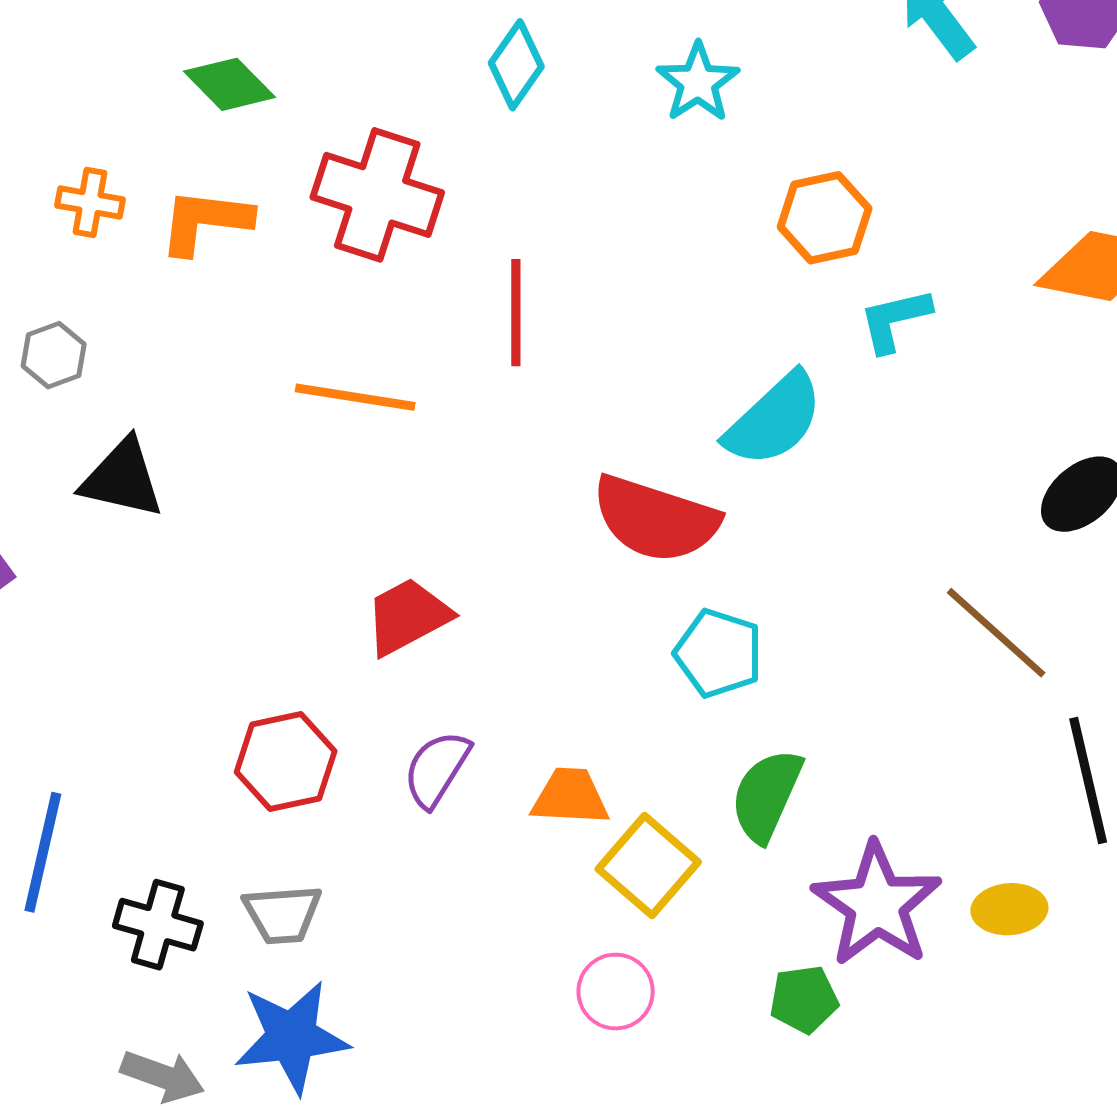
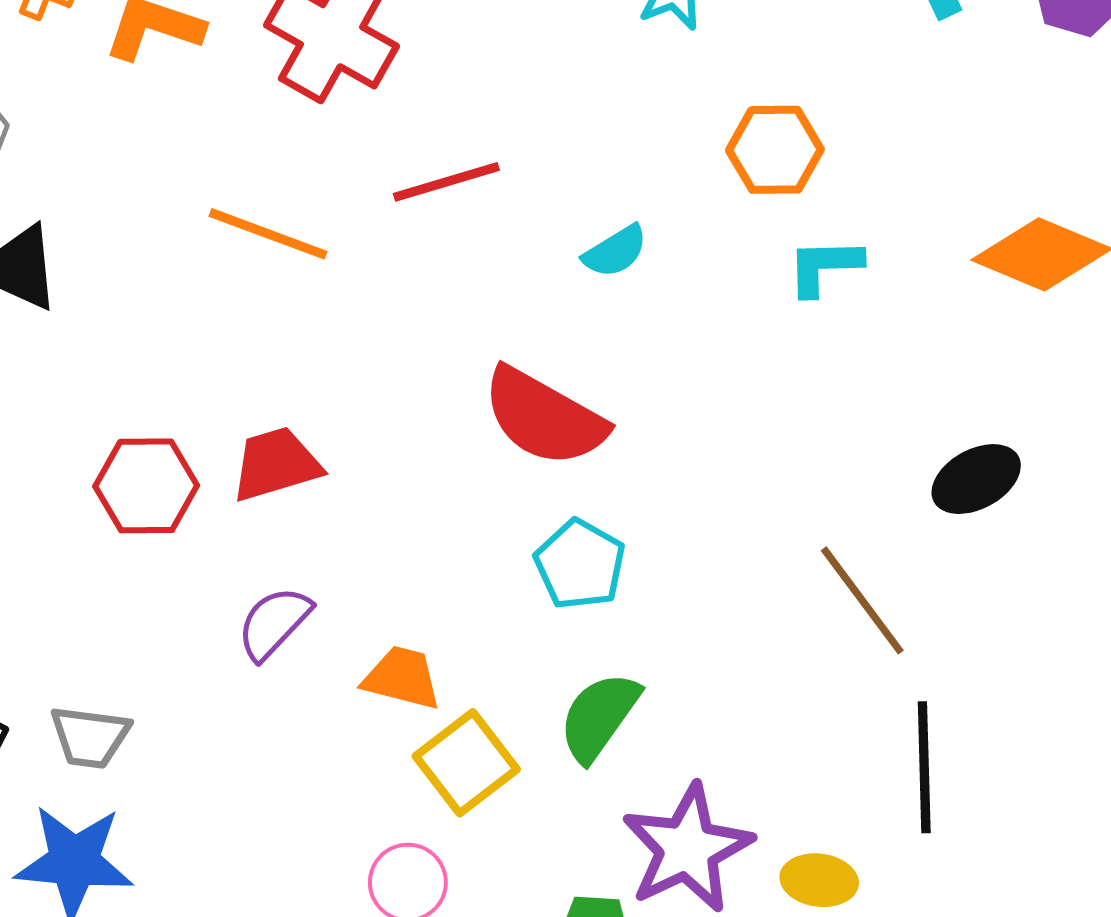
red line: (516, 313) -> (446, 182), turned 62
cyan semicircle: (774, 420) -> (615, 251), moved, size x0.6
red hexagon: (286, 762) -> (146, 486), moved

